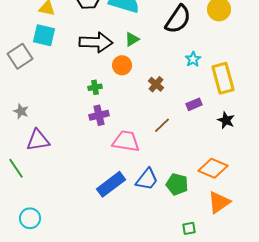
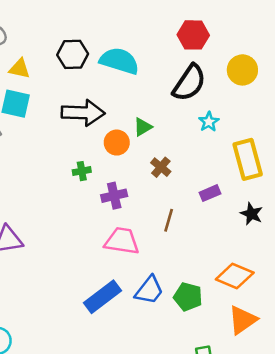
green triangle: (132, 39) -> (143, 127), moved
cyan star: (193, 59) -> (209, 122), moved
purple cross: (99, 115) -> (114, 196), moved
brown line: (162, 125) -> (169, 220), turned -30

